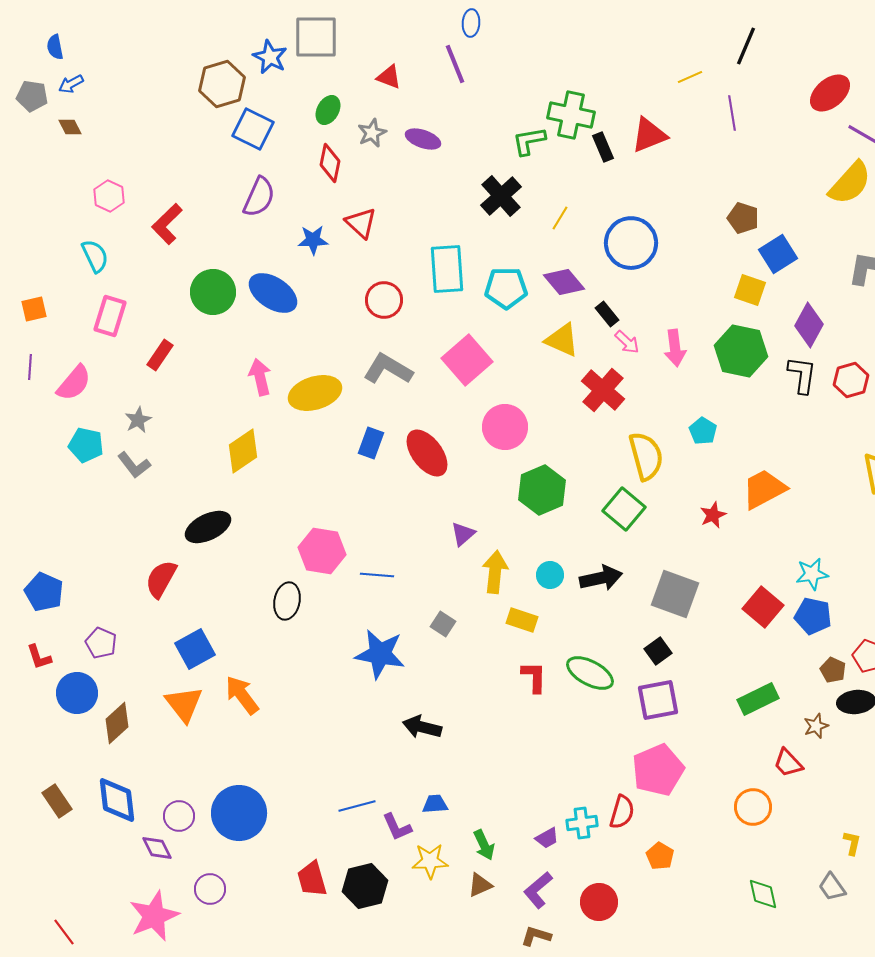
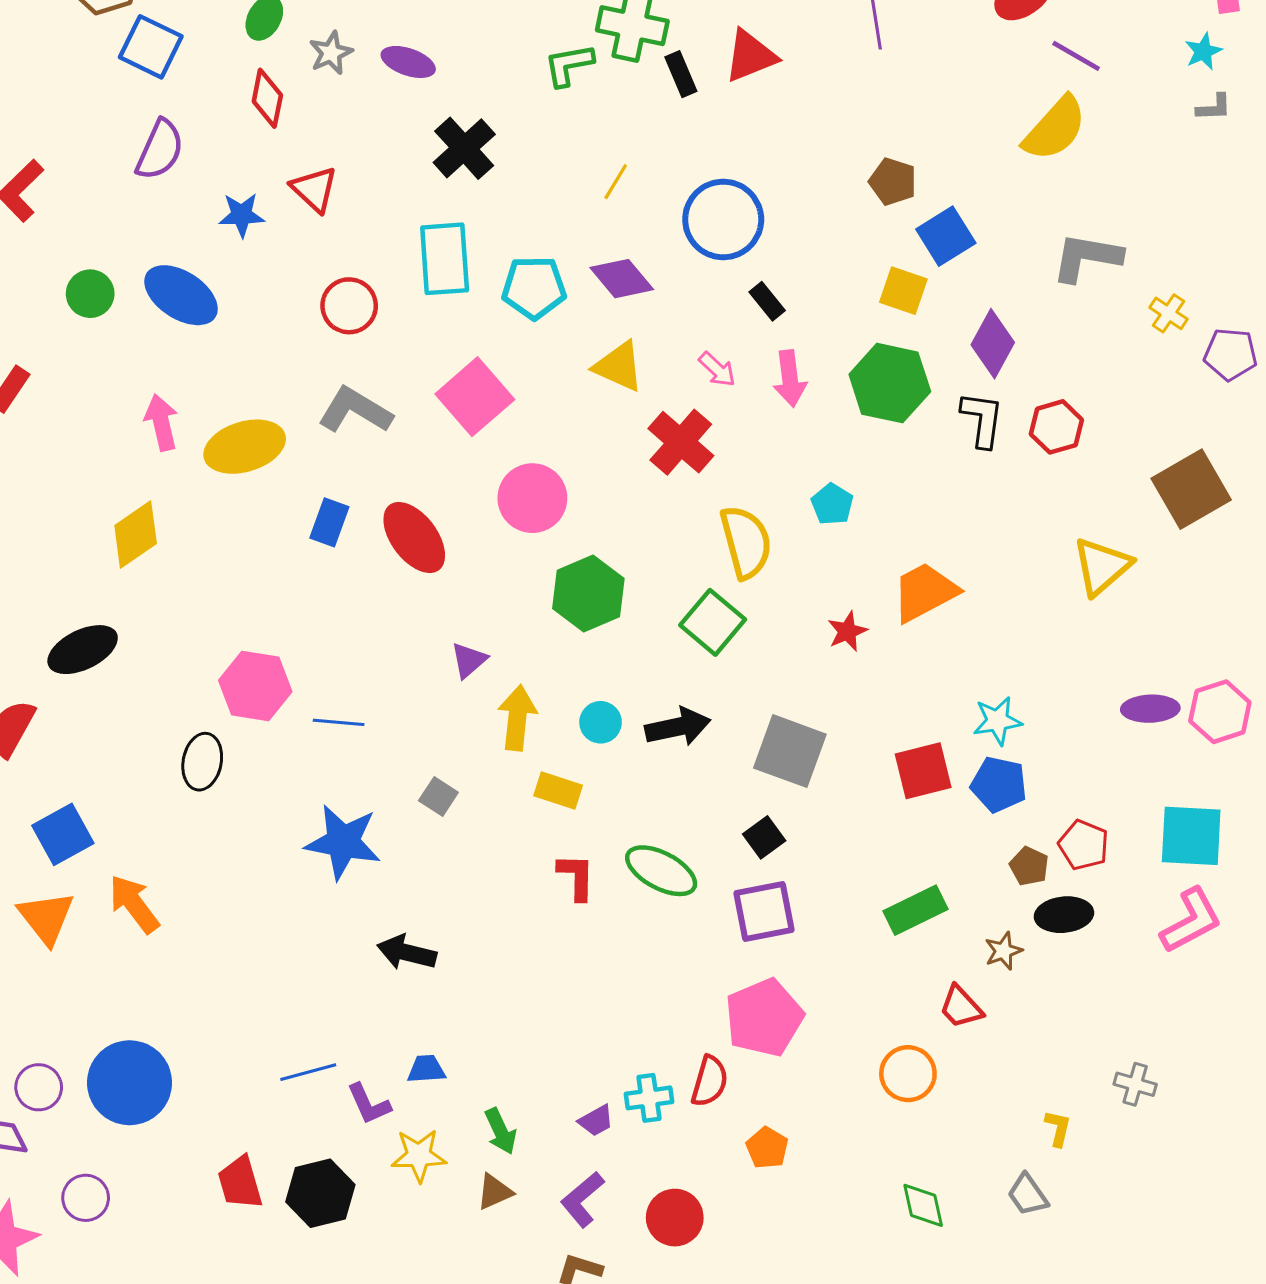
black cross: (501, 196) -> (464, 148), moved
green circle: (213, 292) -> (90, 294), size x0.7
black rectangle: (607, 314) -> (767, 301), moved
red square: (763, 607) -> (923, 771), turned 36

